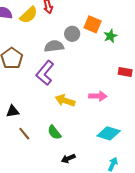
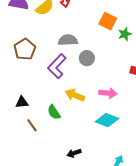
gray circle: (72, 34) -> (87, 58), moved
green semicircle: (54, 132) -> (54, 112), moved
cyan diamond: (109, 133) -> (107, 120), moved

